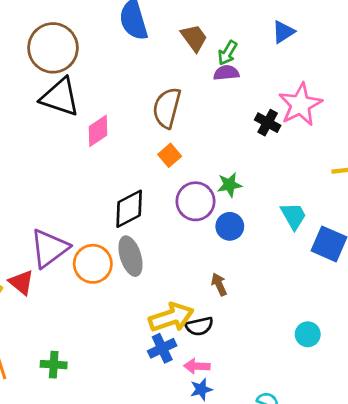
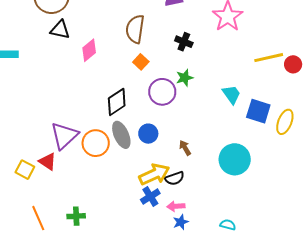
black triangle: (60, 97) -> (60, 30), size x0.7
black cross: (268, 123) -> (184, 42), moved
blue circle: (230, 226) -> (148, 134), moved
cyan circle: (308, 334) -> (235, 159), moved, size x1.8

